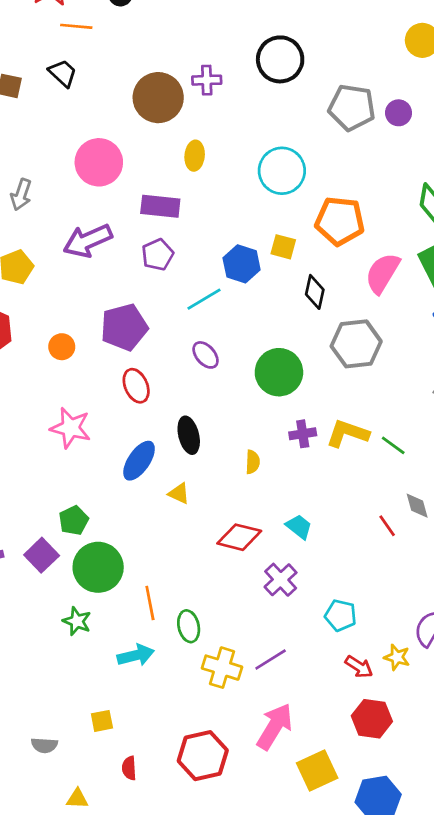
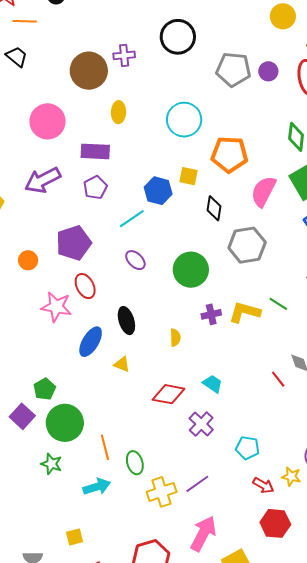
pink star: (71, 428) -> (56, 307), moved
green line: (393, 445) -> (278, 304), moved
yellow cross: (222, 668) -> (162, 492), turned -32

